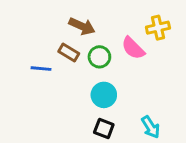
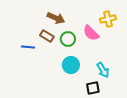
cyan arrow: (151, 127) -> (103, 70), moved
black square: (104, 129) -> (93, 88), moved, turned -32

